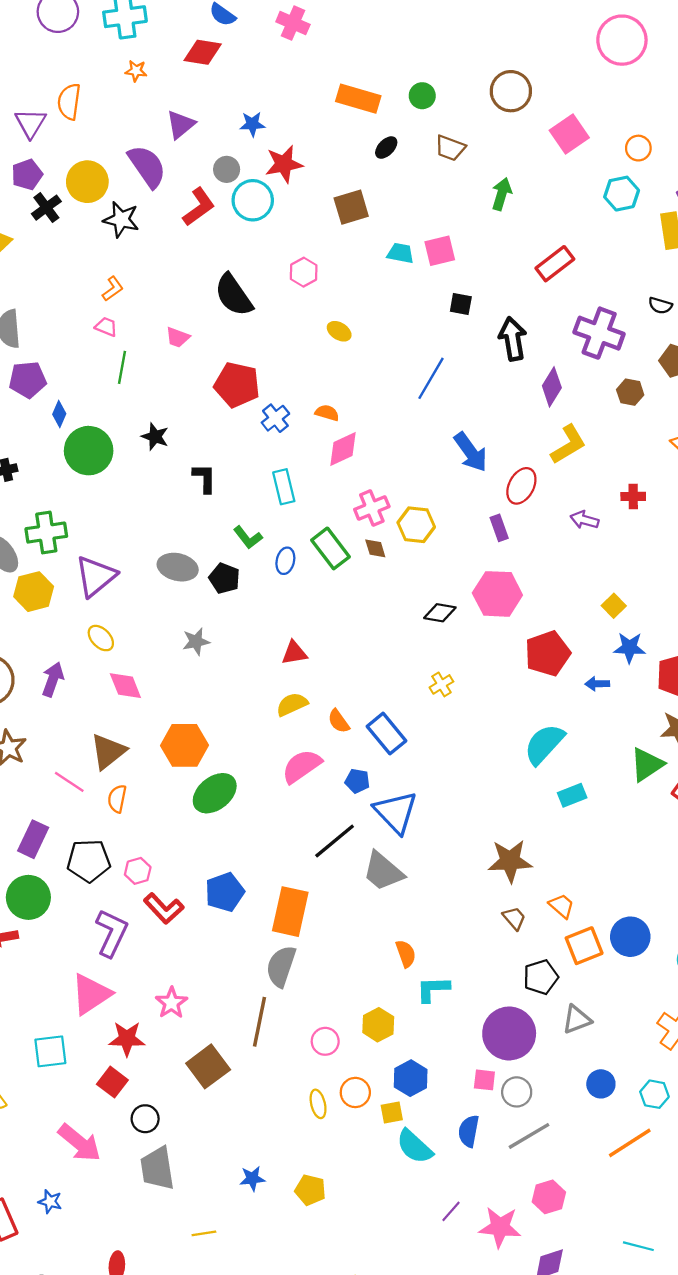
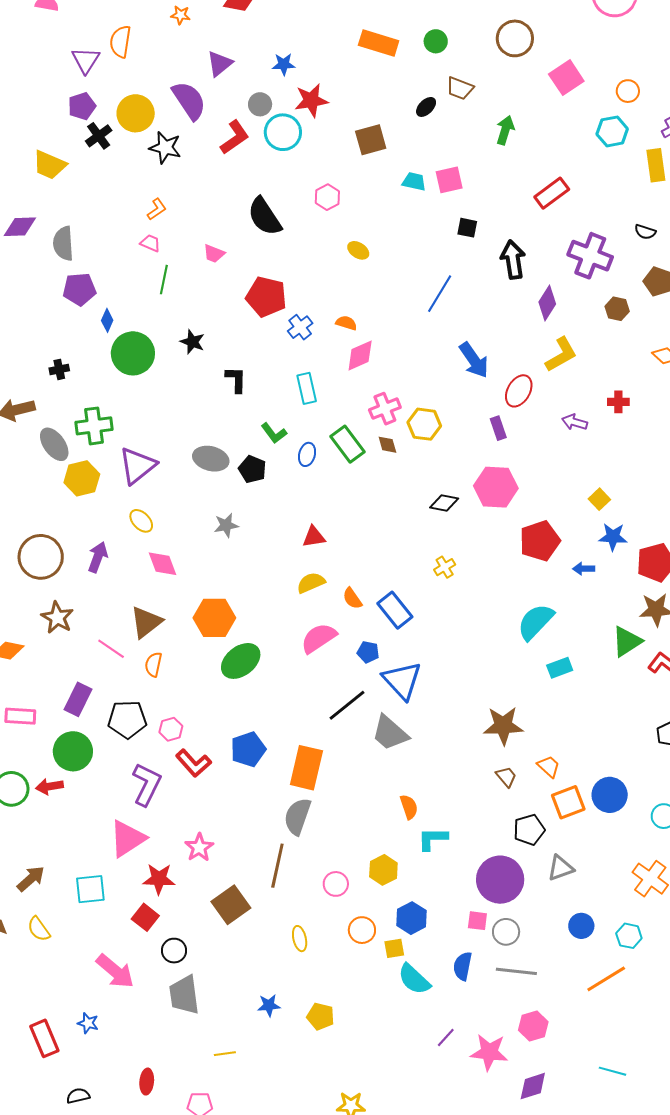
black ellipse: (386, 148) -> (426, 107), moved
yellow ellipse: (318, 1104) -> (300, 939), moved
gray line: (529, 1136) -> (516, 971), turned 36

